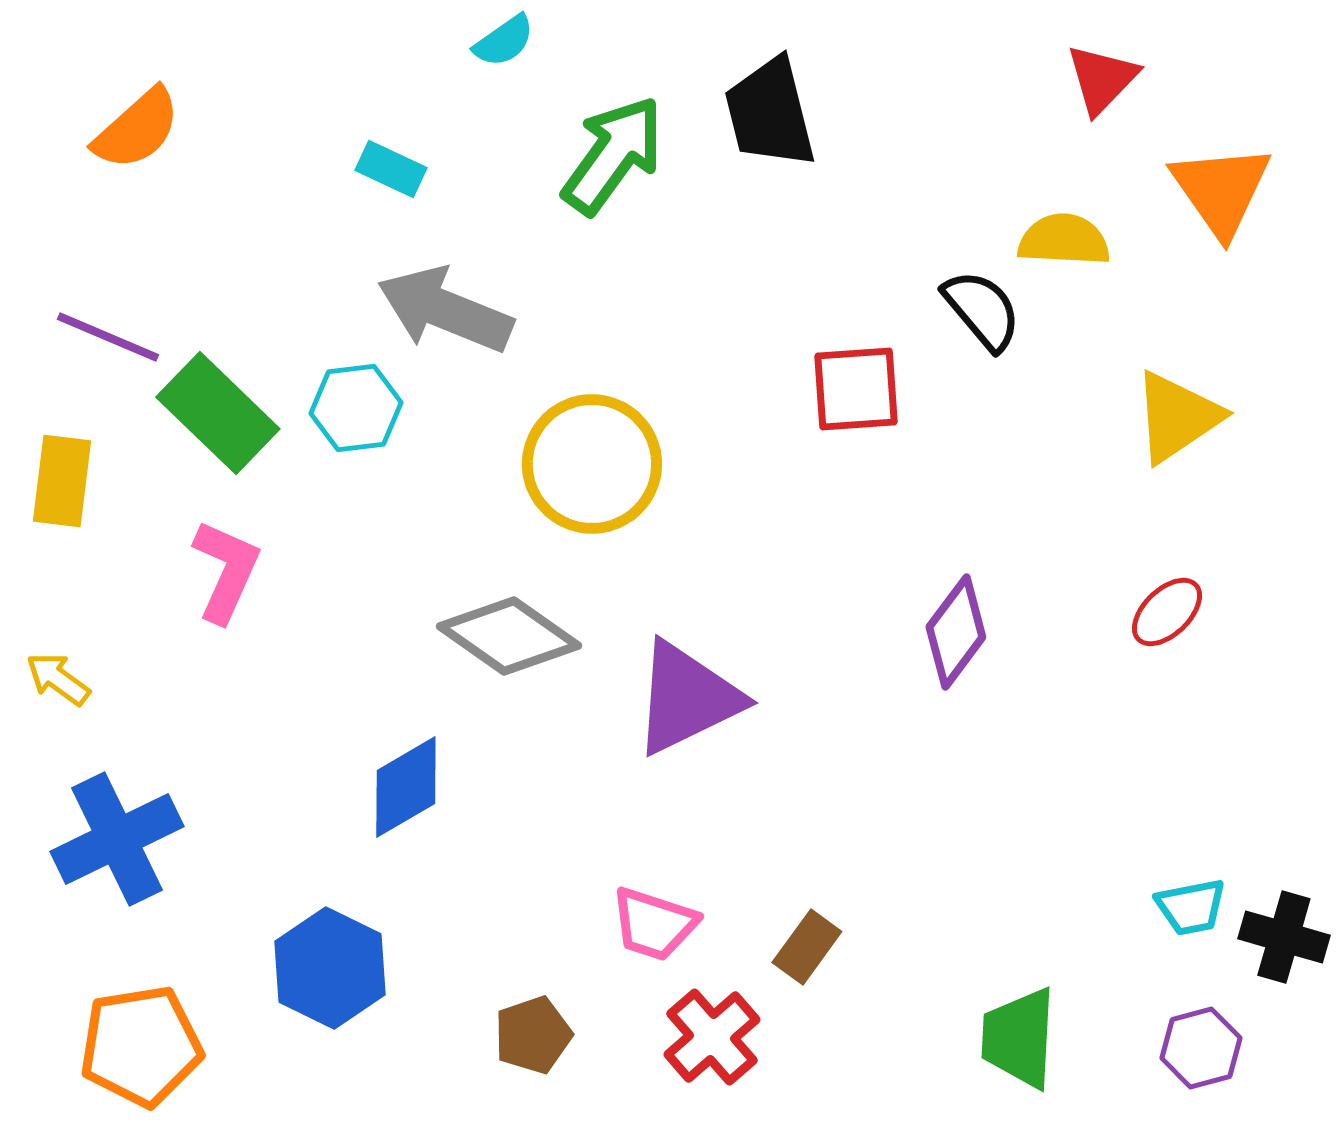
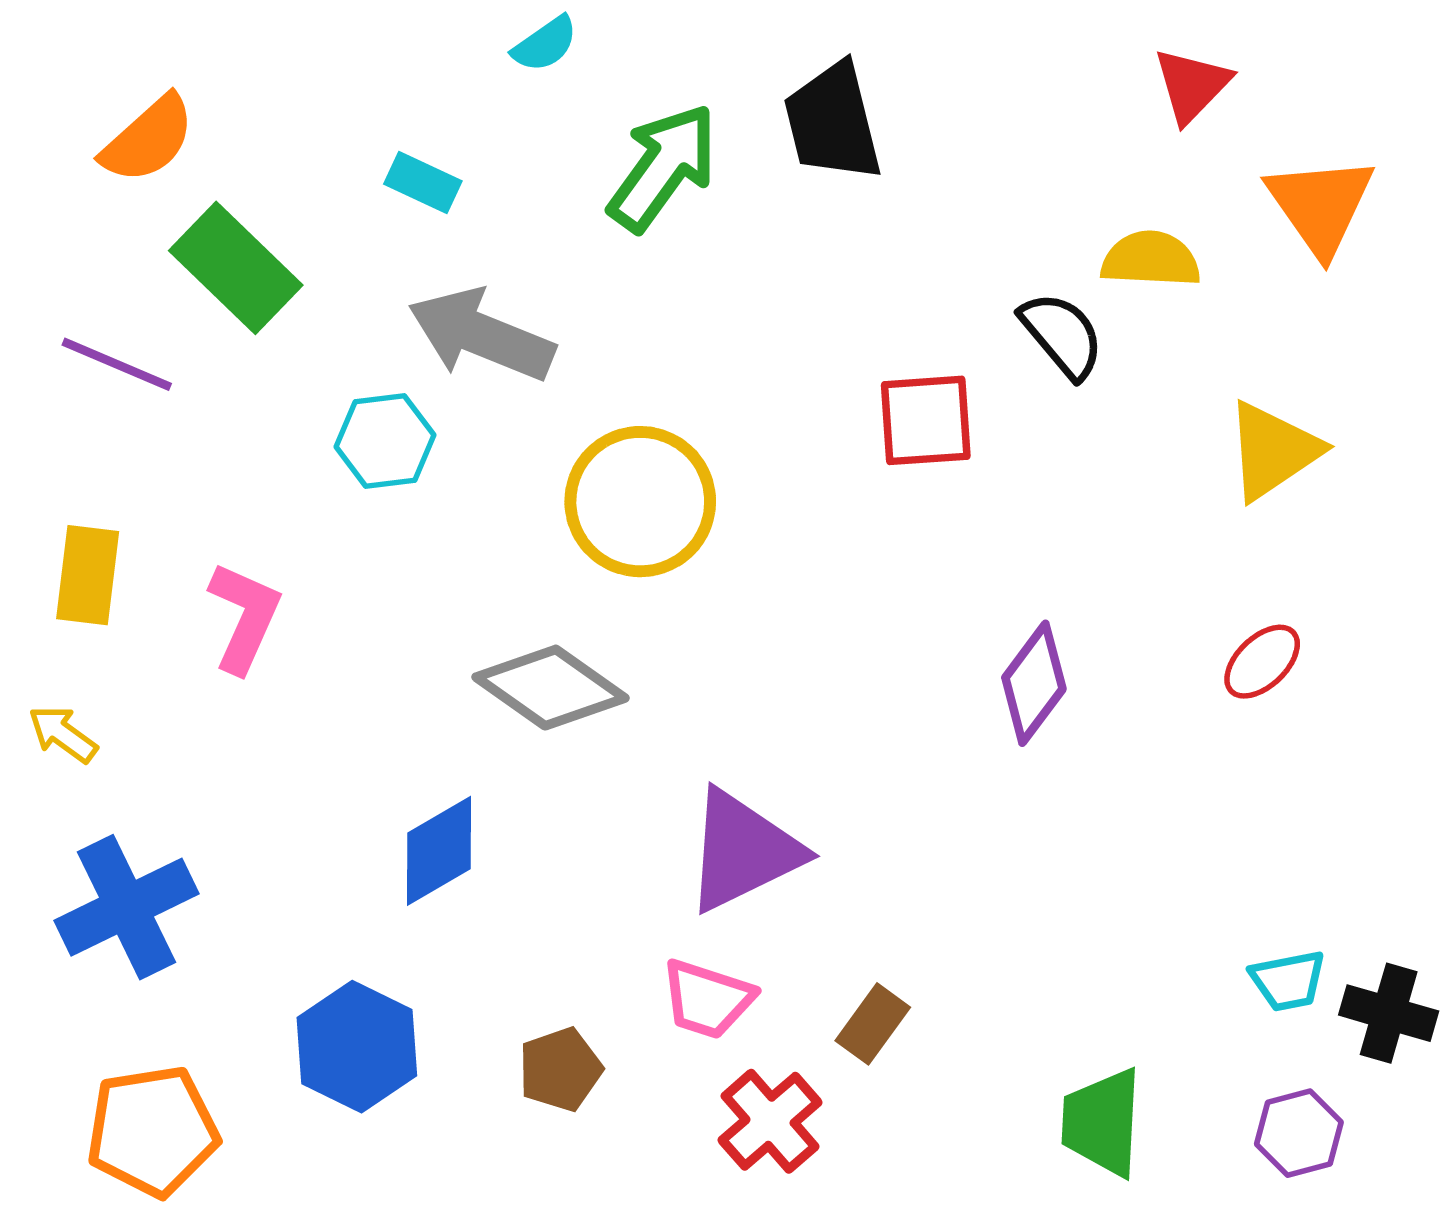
green rectangle: (218, 413) -> (236, 268), moved
yellow rectangle: (62, 481) -> (88, 575), moved
purple triangle: (687, 698) -> (743, 851), moved
brown pentagon: (533, 1035) -> (560, 1069), moved

